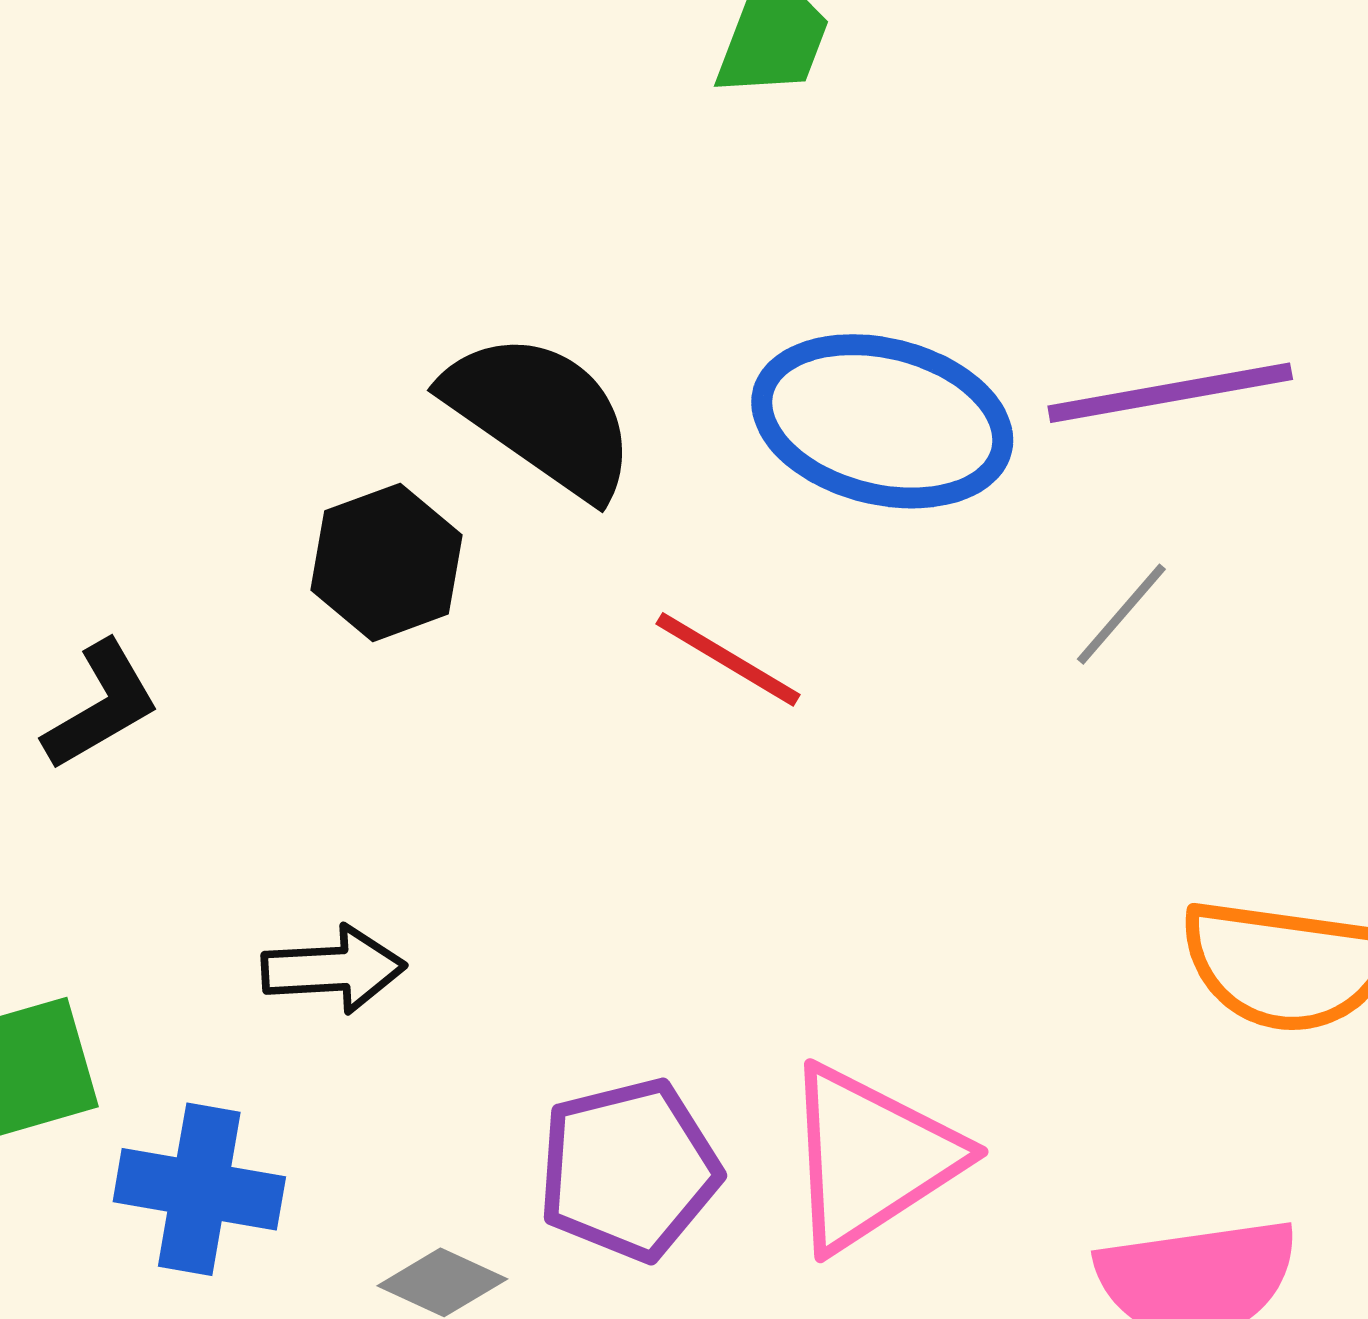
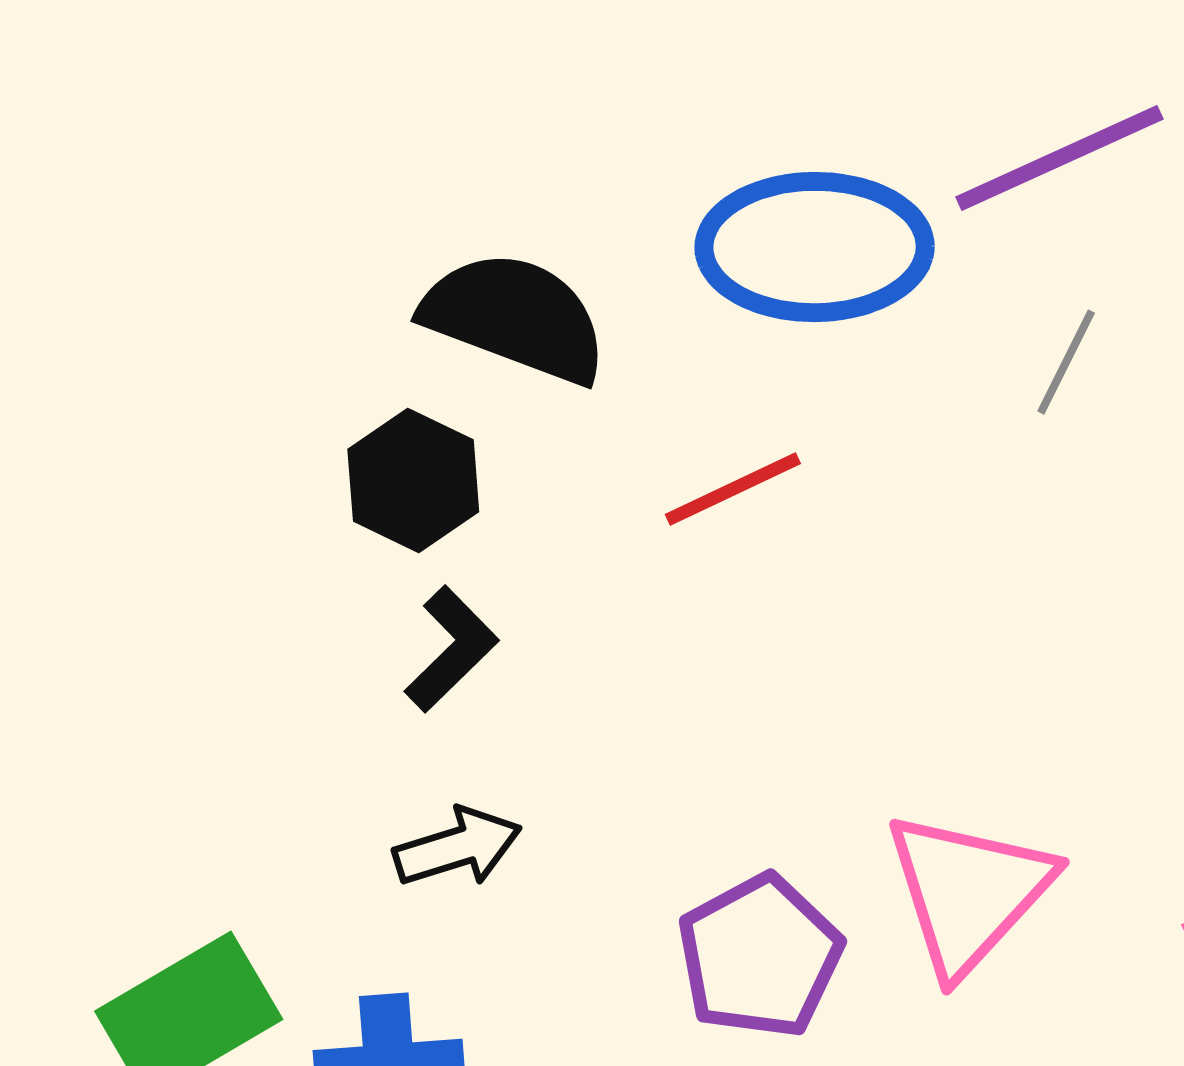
red line: (728, 659) -> (733, 489), turned -42
black L-shape: (101, 705) -> (451, 649), moved

